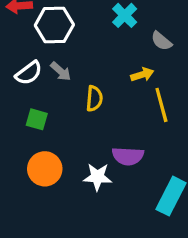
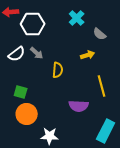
yellow line: (161, 105) -> (102, 86), moved
green square: (37, 119) -> (21, 92), moved
white star: (97, 177) -> (50, 136), moved

